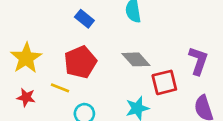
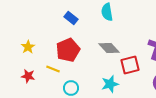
yellow star: (26, 58) -> (28, 47), size x0.6

